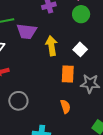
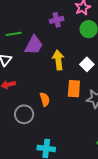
purple trapezoid: (27, 31) -> (34, 45), turned -70
orange semicircle: (65, 107) -> (45, 99), moved

